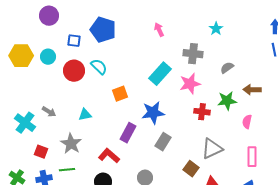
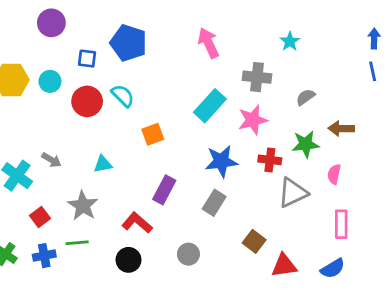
pink arrow: (159, 30) -> (208, 43), size x1.5
blue star: (153, 113) -> (221, 161), moved
gray triangle: (212, 149) -> (293, 193), moved
red square: (41, 152) -> (40, 217), turned 32

